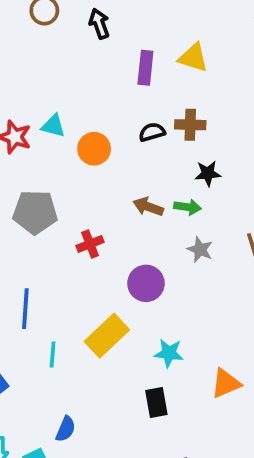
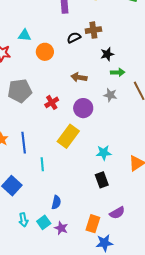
cyan triangle: (53, 126) -> (25, 35), moved
green arrow: (187, 207) -> (118, 72), moved
purple circle: (146, 283) -> (83, 108), moved
yellow rectangle: (107, 336) -> (68, 136), moved

